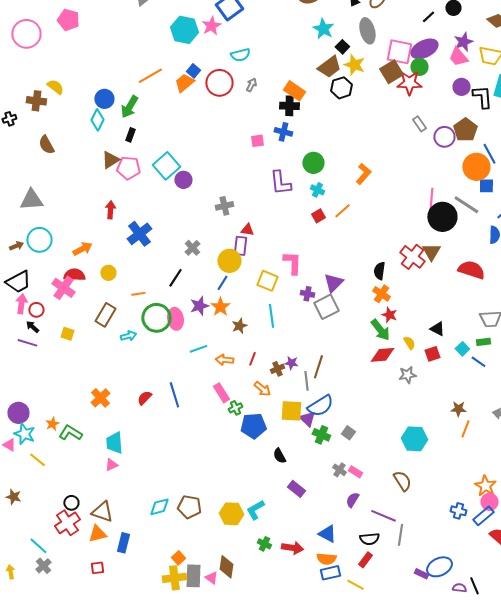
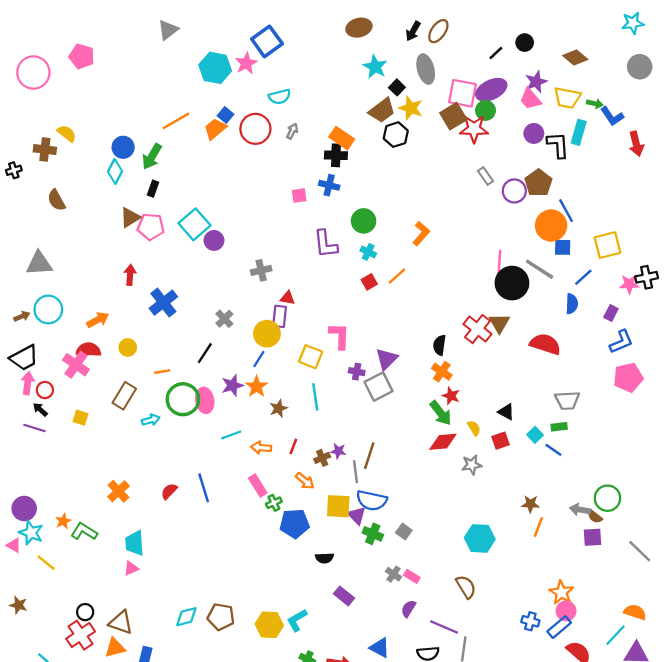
blue semicircle: (320, 406) -> (372, 500), turned 44
black semicircle: (279, 456) -> (324, 558), turned -63

